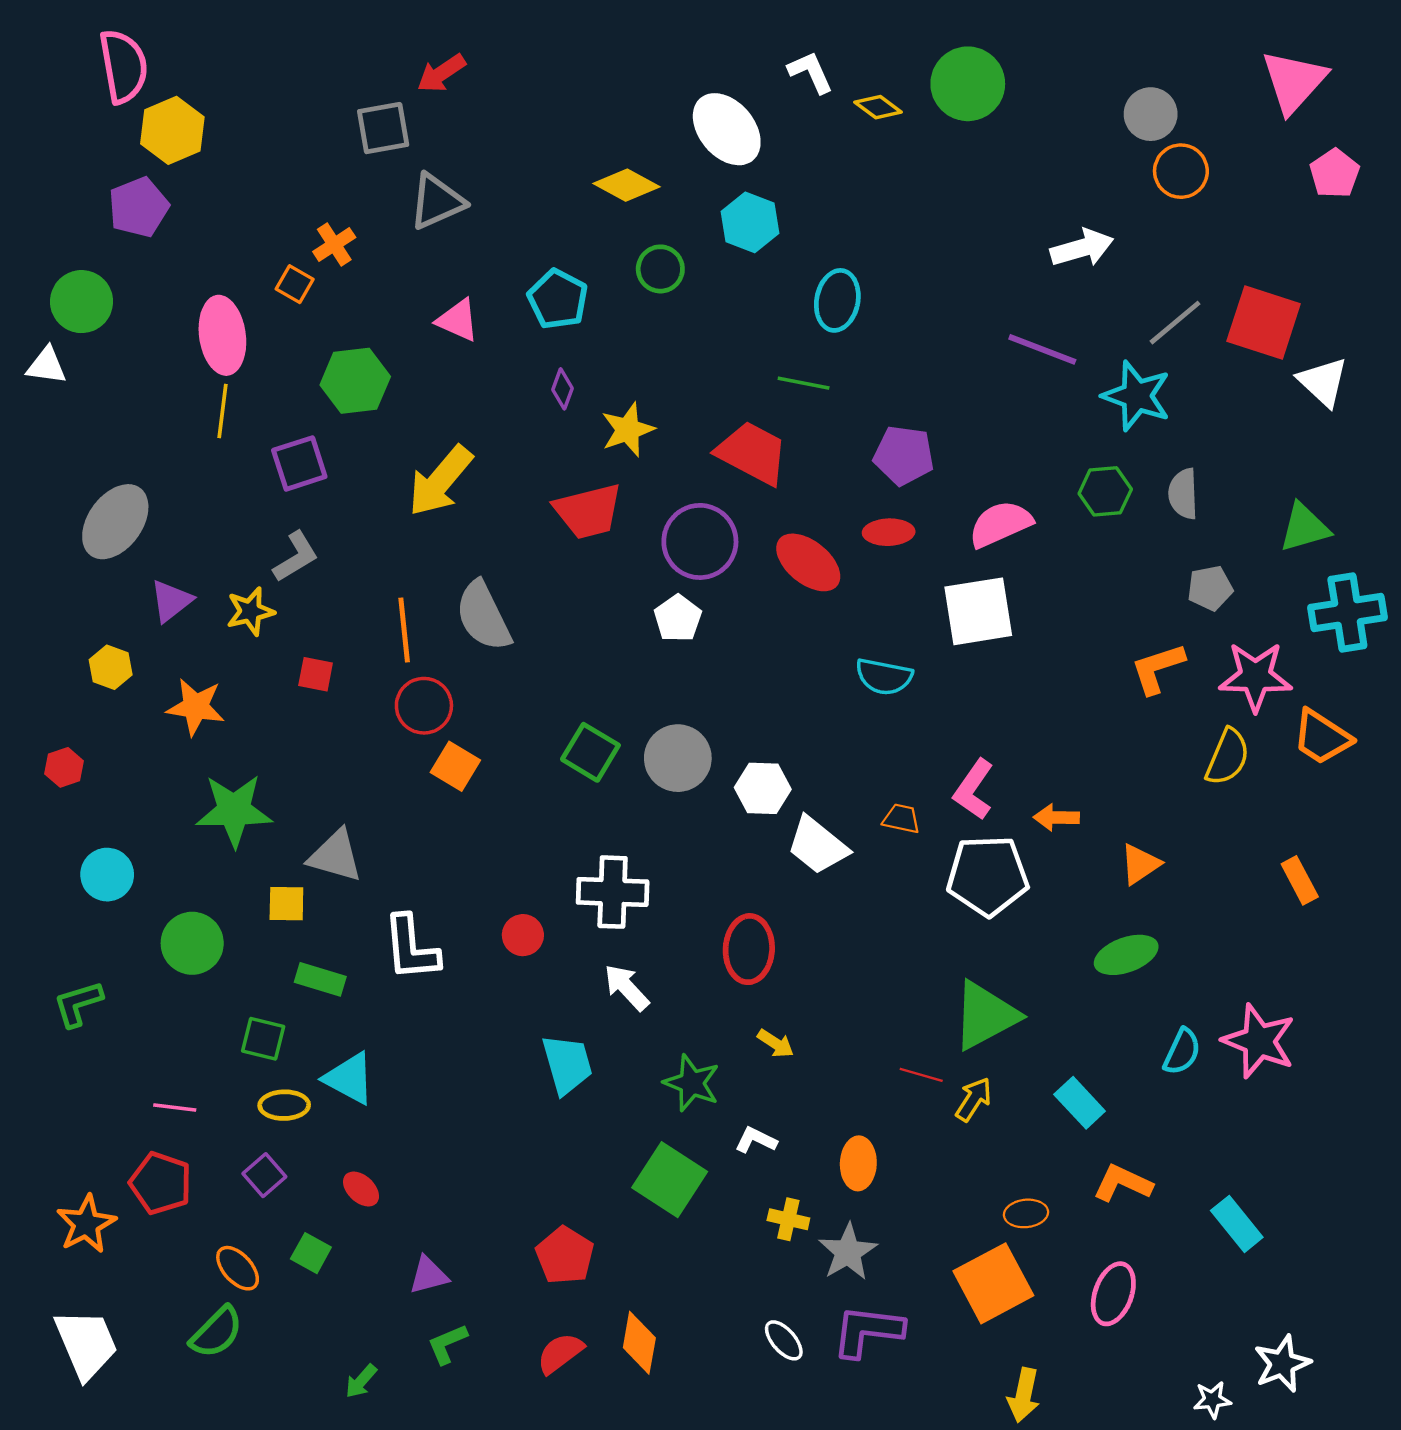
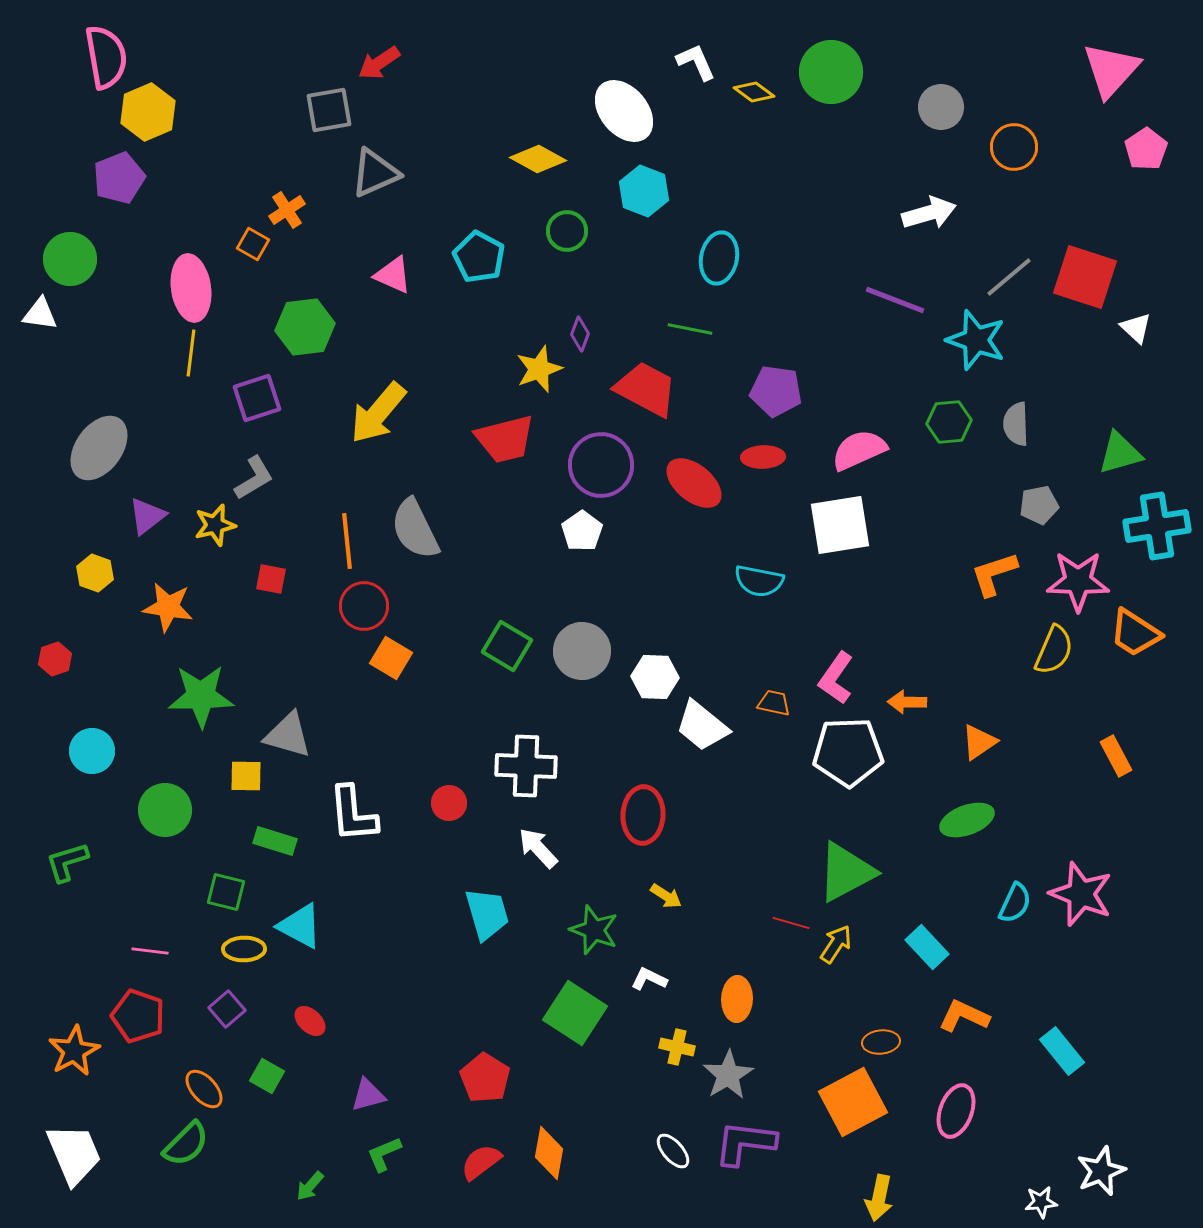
gray circle: (1151, 114) -> (941, 107), moved
white triangle: (1323, 382) -> (1136, 328), size x0.7
purple diamond: (562, 389) -> (580, 334), moved

